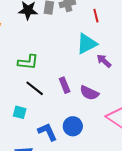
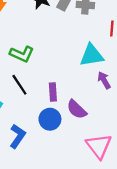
blue circle: (73, 126) -> (50, 119), moved
blue L-shape: (47, 132) -> (18, 136), turned 40

